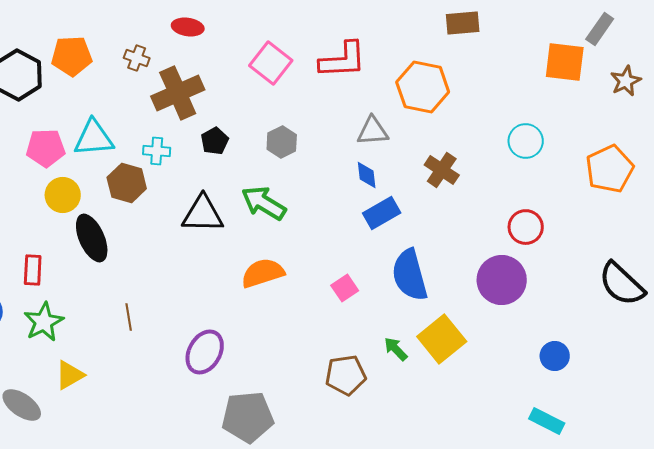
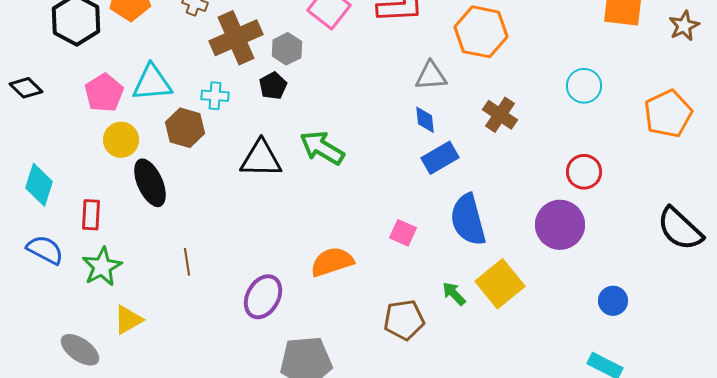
gray hexagon: (282, 142) -> (287, 49), moved
pink pentagon: (46, 148) -> (104, 93), turned -30
orange semicircle: (263, 273) -> (332, 262), moved
pink square: (345, 288) -> (403, 233), turned -32

